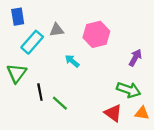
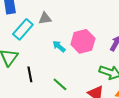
pink hexagon: (96, 34) -> (83, 41), moved
green line: (60, 103) -> (60, 84), moved

